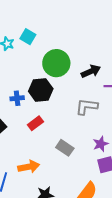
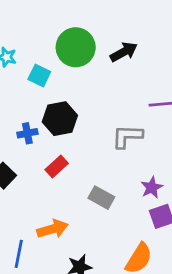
cyan square: (28, 37) -> (39, 75), moved
green circle: (56, 63) -> (76, 47), moved
black arrow: (91, 71) -> (124, 52), moved

